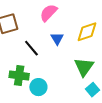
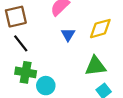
black line: (31, 48) -> (21, 43), moved
green triangle: (84, 67) -> (95, 66), turned 45

